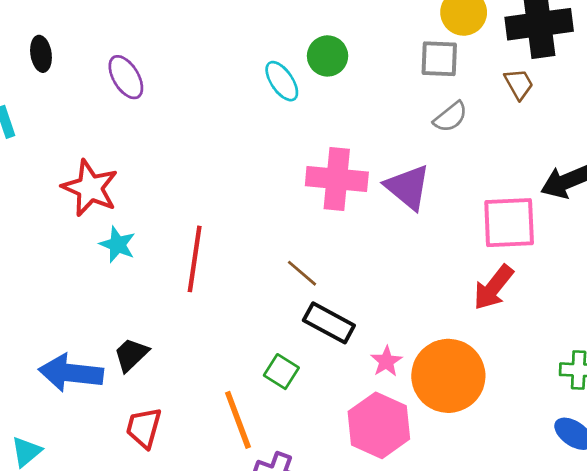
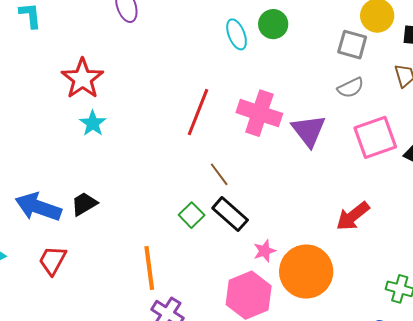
pink square: (509, 223) -> (375, 137), moved, turned -30
red line: (195, 259) -> (198, 112), moved
green square: (281, 372) -> (192, 215), moved
red trapezoid: (144, 428) -> (52, 260), moved

